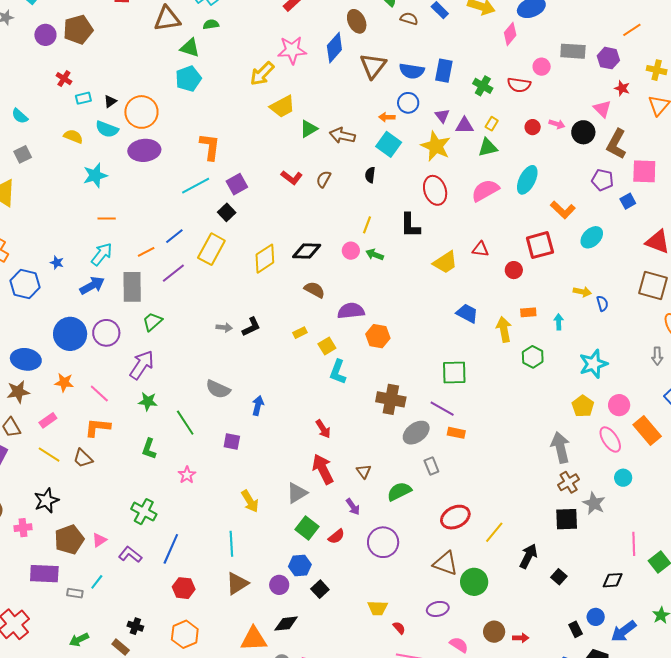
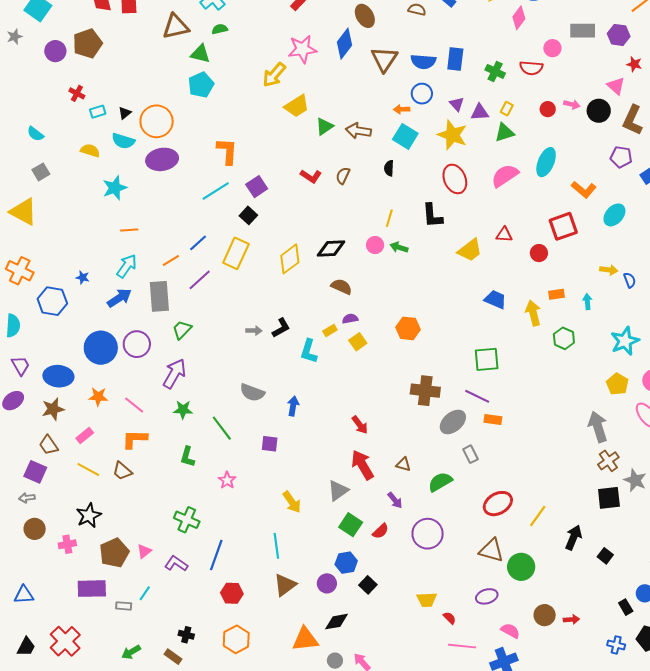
purple semicircle: (351, 311) -> (350, 319), moved, size x0.6
cyan L-shape: (338, 372) -> (309, 351), moved
brown triangle: (364, 471) -> (403, 464), turned -35

